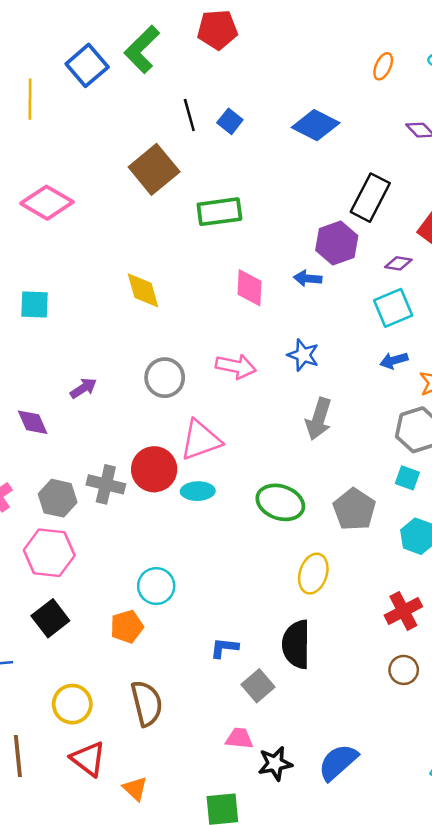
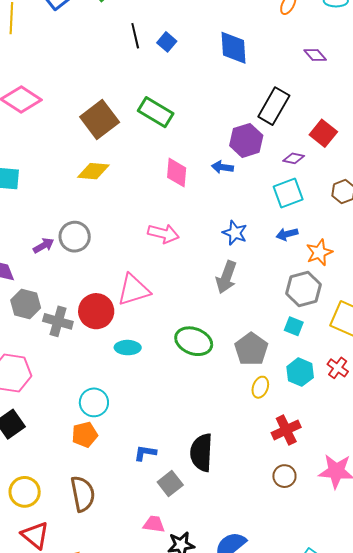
blue diamond: (316, 125) -> (234, 48), turned 57
brown square: (154, 169) -> (100, 120), moved
green rectangle: (219, 212) -> (156, 112), turned 36
yellow diamond: (143, 290) -> (93, 171), turned -72
blue star: (303, 355) -> (235, 233), moved
gray circle: (165, 378) -> (75, 237), moved
cyan ellipse: (198, 491) -> (128, 348), moved
gray hexagon: (58, 498) -> (26, 304), moved
yellow ellipse: (313, 574) -> (260, 387), moved, size x0.7
orange pentagon: (127, 627) -> (85, 435), moved

